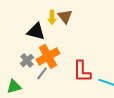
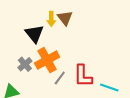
black triangle: (36, 31) -> (34, 34), turned 36
gray line: (42, 73) -> (60, 78), moved

